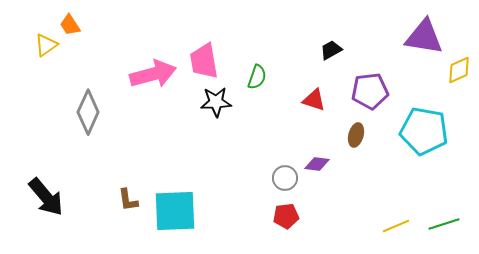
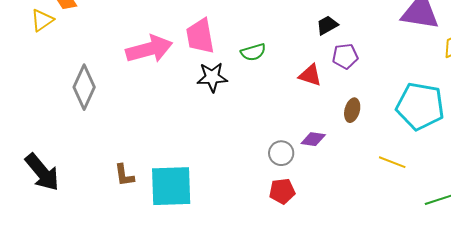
green semicircle: (257, 77) -> (253, 52), turned 55
purple pentagon: (370, 91) -> (345, 56), moved, size x0.7
yellow line: (396, 226) -> (392, 162), moved, turned 44

